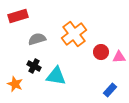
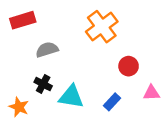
orange cross: (74, 34) -> (102, 27), moved
pink triangle: (119, 57) -> (151, 93), moved
blue rectangle: (110, 90) -> (112, 102), moved

